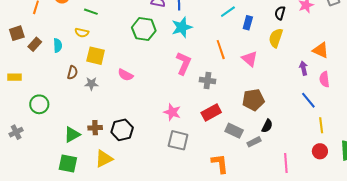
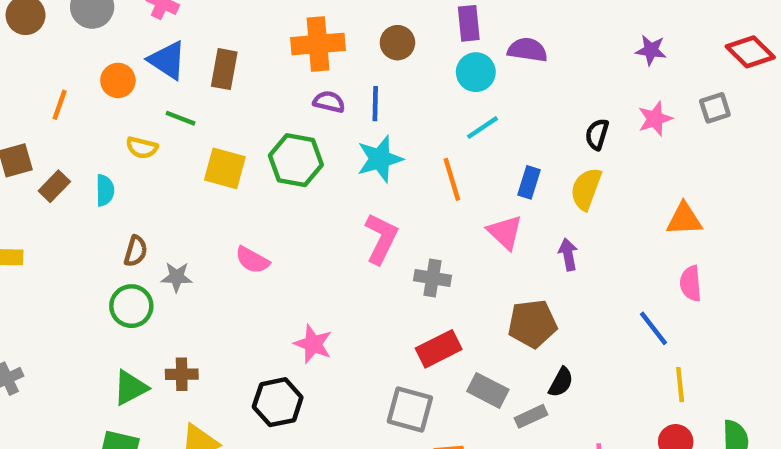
blue rectangle: (248, 23) -> (529, 182), moved
yellow semicircle: (82, 33) -> (142, 148), moved
orange line: (221, 50) -> (452, 179), moved
orange triangle: (321, 50) -> (684, 219), turned -30
yellow square: (96, 56) -> (225, 168), moved
pink triangle: (250, 59) -> (505, 232), moved
purple arrow: (304, 68) -> (568, 254), moved
green circle: (39, 104) -> (131, 306), moved
pink star: (172, 112) -> (313, 344), moved
black hexagon: (122, 130) -> (278, 402), moved
gray square: (178, 140) -> (410, 409), moved

